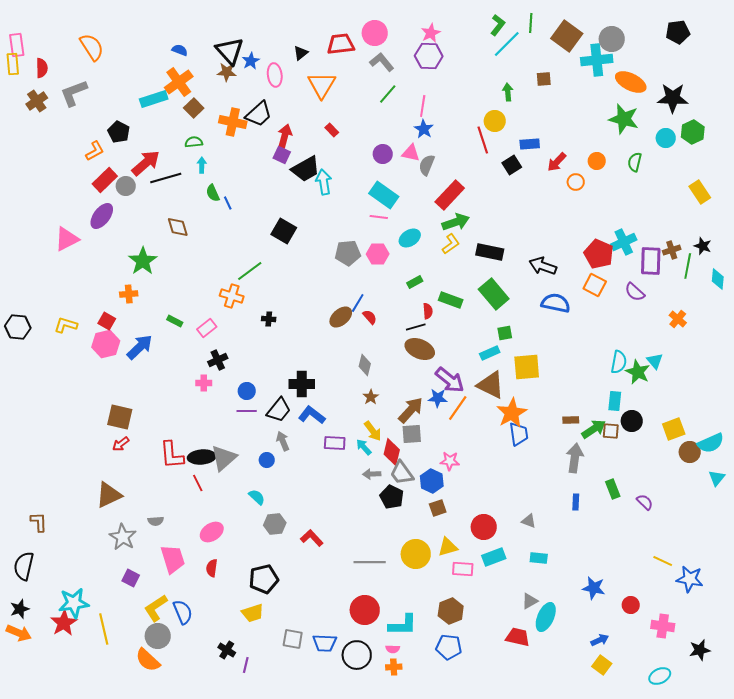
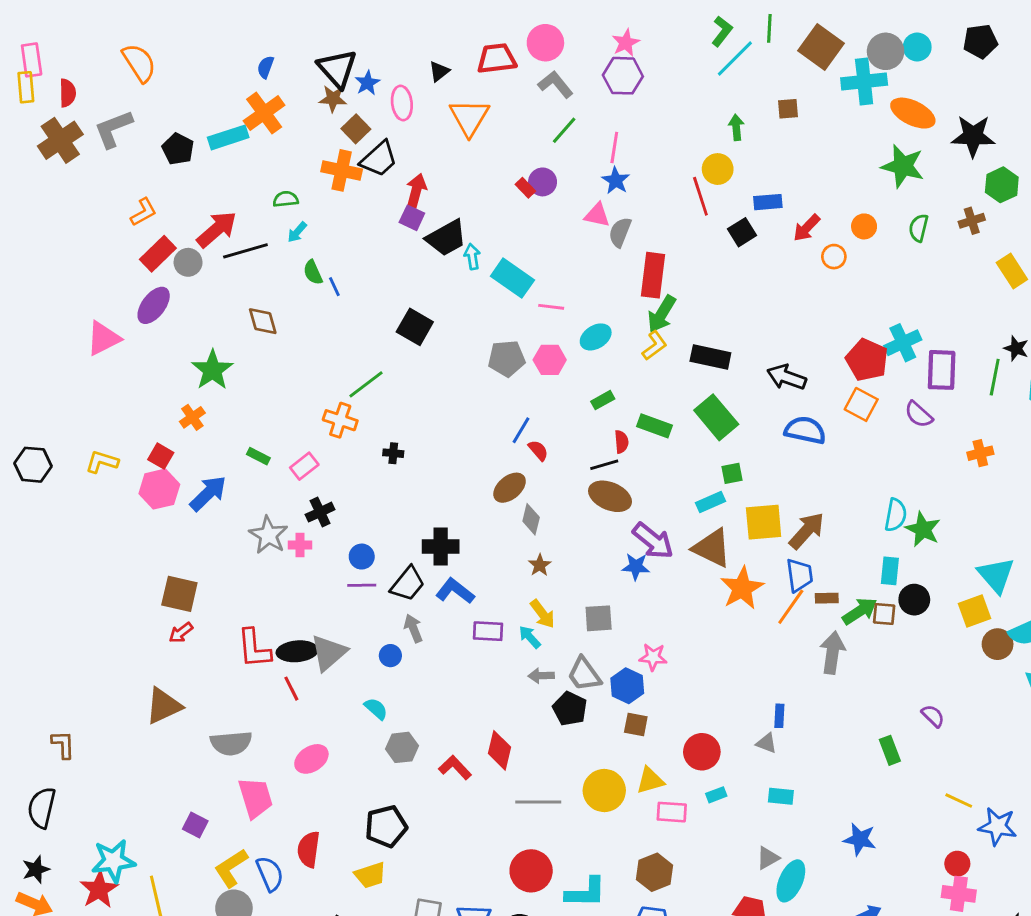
blue semicircle: (180, 50) -> (266, 67), turned -91
brown cross: (37, 101) -> (60, 140), size x1.4
brown square: (194, 108) -> (356, 129), moved
red rectangle: (332, 130) -> (525, 188), moved
black pentagon: (119, 132) -> (178, 149), moved
cyan circle: (666, 138) -> (917, 47), moved
purple circle: (383, 154) -> (543, 182), moved
cyan arrow: (202, 165) -> (297, 232), turned -140
cyan arrow: (324, 182) -> (472, 257), size x0.7
cyan rectangle: (384, 195) -> (512, 278), moved
red rectangle: (450, 195) -> (653, 275), turned -36
green arrow: (456, 222) -> (662, 314), turned 140
brown cross: (672, 250) -> (972, 221), moved
orange cross: (129, 294) -> (192, 417), turned -30
brown ellipse: (341, 317) -> (510, 488), moved
orange cross: (678, 319) -> (980, 453), turned 36
cyan triangle: (655, 361) -> (996, 575), moved, size x1.6
orange line: (458, 408) -> (791, 607), moved
brown arrow: (411, 410) -> (807, 531), moved
blue trapezoid: (519, 434) -> (799, 575), moved
red diamond: (392, 452) -> (499, 750), moved
green rectangle: (613, 489) -> (890, 750), moved
blue rectangle: (576, 502) -> (779, 716), moved
brown square: (438, 508) -> (636, 724), turned 30
gray semicircle: (156, 521) -> (231, 743), size x1.8
gray star: (123, 537) -> (268, 535), moved
cyan rectangle: (494, 557) -> (716, 795), size x0.6
red semicircle: (212, 568) -> (309, 849), moved, size x1.4
red circle: (631, 605) -> (957, 864), moved

